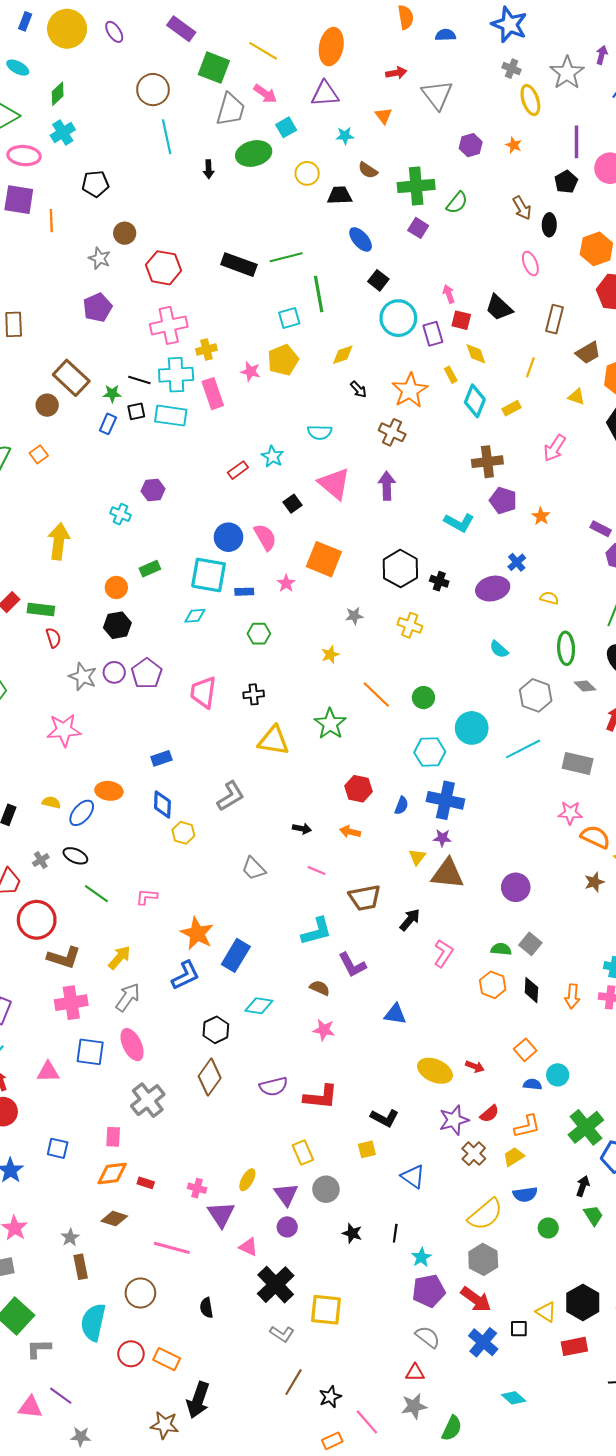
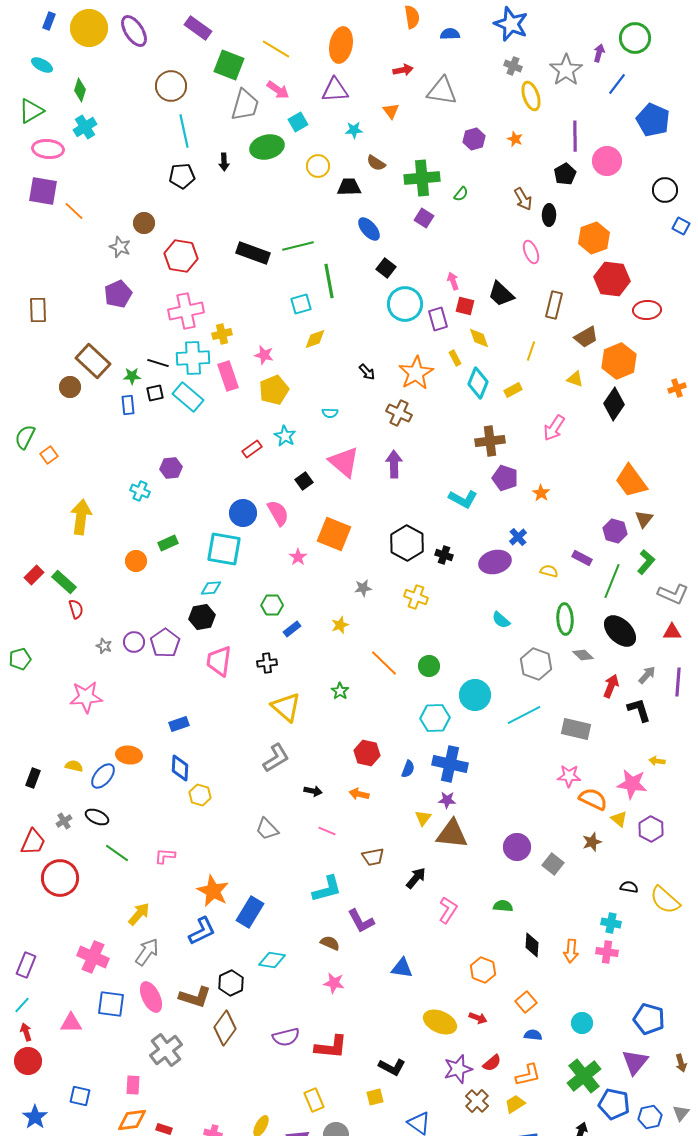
purple ellipse: (114, 32) -> (134, 31), size x1.5
green diamond: (58, 94) -> (80, 90), turned -30
gray triangle: (437, 95) -> (442, 91), turned -44
black pentagon: (95, 184) -> (182, 176), moved
green semicircle: (457, 203) -> (461, 194), size x0.7
orange line: (51, 221) -> (74, 211), turned -45
yellow diamond: (343, 355) -> (315, 339), moved
yellow pentagon: (283, 360) -> (274, 390), moved
cyan rectangle: (171, 416) -> (188, 397), turned 32
blue rectangle: (108, 424) -> (128, 405), turned -30
cyan semicircle: (320, 432) -> (330, 413), size x0.7
orange square: (39, 454) -> (49, 455), moved
purple rectangle: (601, 529) -> (582, 558), moved
blue rectangle: (244, 592) -> (292, 629), moved, turned -36
green rectangle: (41, 610) -> (64, 582), turned 35
black hexagon: (117, 625) -> (202, 617), moved
gray star: (83, 677) -> (104, 646), size x0.6
green star: (330, 724) -> (340, 691), size x0.6
yellow triangle: (274, 741) -> (286, 707), turned 32
gray L-shape: (231, 796) -> (276, 758), moved
brown trapezoid: (365, 898) -> (373, 857), size x0.7
gray square: (530, 944) -> (553, 864), moved
brown L-shape: (64, 958) -> (195, 997), moved
orange hexagon: (493, 985) -> (483, 970), moved
pink cross: (71, 1003) -> (93, 957), turned 32
cyan circle: (558, 1075) -> (582, 1023), moved

